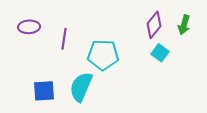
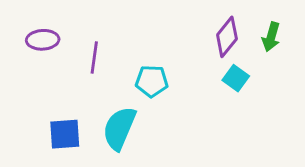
cyan pentagon: (103, 55) -> (152, 81), size x0.7

